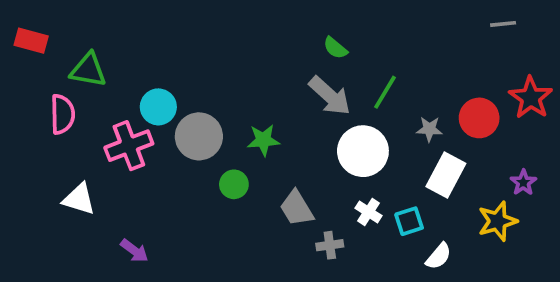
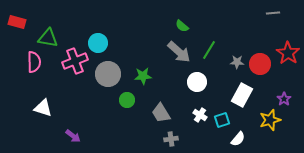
cyan circle: (158, 107) -> (98, 43), moved
gray star: (429, 129) -> (237, 62), moved
pink cross: (129, 146) -> (75, 61), moved
white circle: (363, 151) -> (197, 82), size x0.7
gray cross: (330, 245) -> (171, 139), moved

